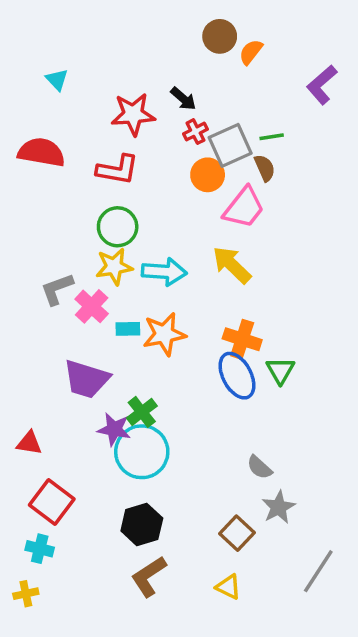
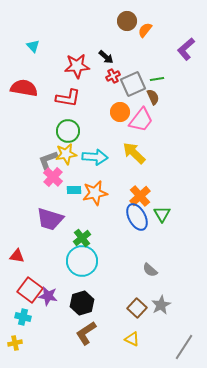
orange circle: (208, 175) -> (120, 112), moved
gray L-shape: (57, 289) -> (48, 160), moved
orange cross: (242, 339) -> (140, 196), turned 30
purple star: (114, 429) -> (48, 296), moved
gray star: (279, 507) -> (161, 305), moved
gray line: (318, 571) -> (184, 347), moved

